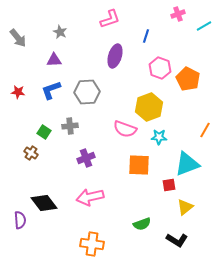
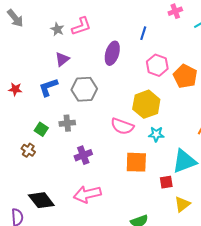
pink L-shape: (110, 19) -> (81, 26), moved
gray arrow: (18, 38) -> (15, 18), moved
purple triangle: (54, 60) -> (62, 59), moved, turned -35

